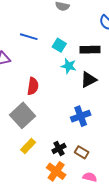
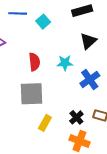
cyan square: (59, 45) -> (43, 22), moved, turned 32
cyan star: (69, 66) -> (65, 63), moved
gray square: (22, 115) -> (31, 94), turned -35

